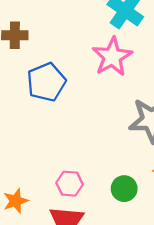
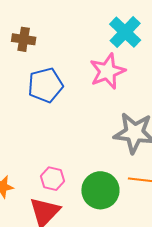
green circle: (124, 189) -> (100, 190), size x1.6

